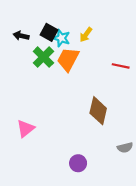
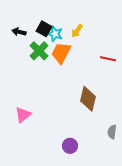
gray semicircle: (125, 148) -> (112, 132), turned 112

